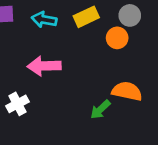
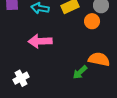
white cross: (17, 104) -> (21, 78), moved

